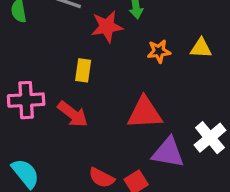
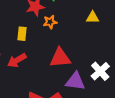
orange star: (159, 51) -> (50, 22), moved
red arrow: (73, 114) -> (17, 60), turned 114

